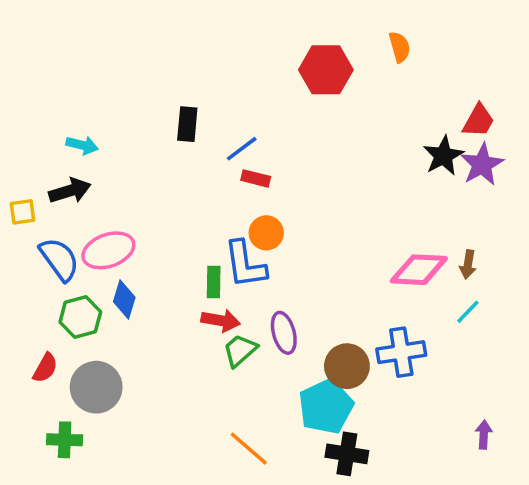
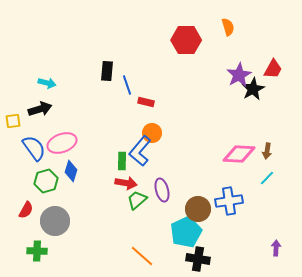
blue line: (242, 149) -> (127, 85), moved, turned -72
purple star: (482, 164) -> (239, 75), moved
blue L-shape: (245, 264) -> (140, 151), turned 48

